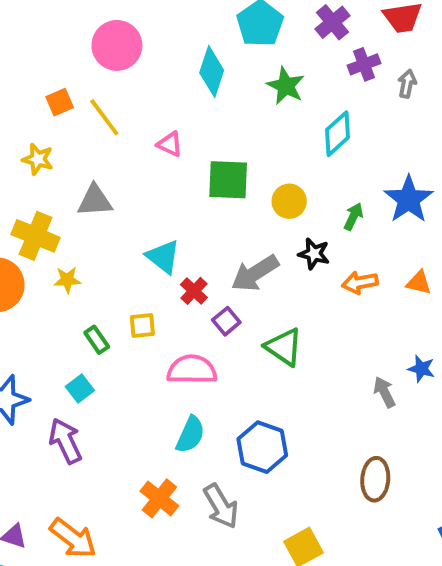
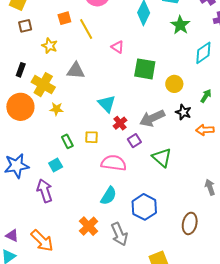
brown ellipse: (375, 479) -> (190, 223), moved

